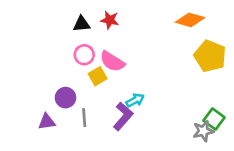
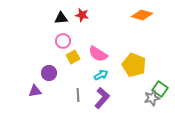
yellow pentagon: (210, 56) -> (134, 65), moved
pink semicircle: (112, 61) -> (98, 54), moved
purple L-shape: (123, 116) -> (102, 98), moved
gray line: (84, 118) -> (78, 95), moved

